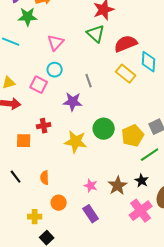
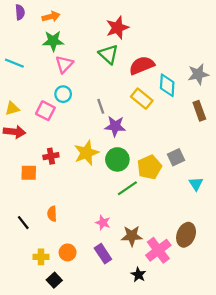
green star: (28, 17) -> (53, 41), moved
purple star: (73, 102) -> (115, 126), moved
yellow star: (76, 142) -> (86, 153), moved, turned -30
green line: (150, 155) -> (127, 188), moved
black line: (16, 177) -> (23, 223), moved
black star: (142, 181) -> (138, 275), moved
brown star: (118, 186) -> (132, 236), moved, turned 30
orange circle: (59, 203) -> (68, 252), moved

